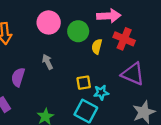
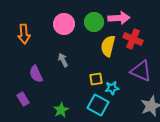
green circle: (78, 31) -> (94, 22), moved
yellow semicircle: (97, 47) -> (108, 46), size x1.5
purple semicircle: (18, 77) -> (36, 74), turned -42

